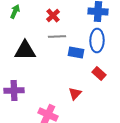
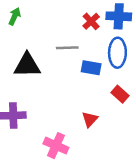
red cross: (53, 16) -> (91, 21), moved

